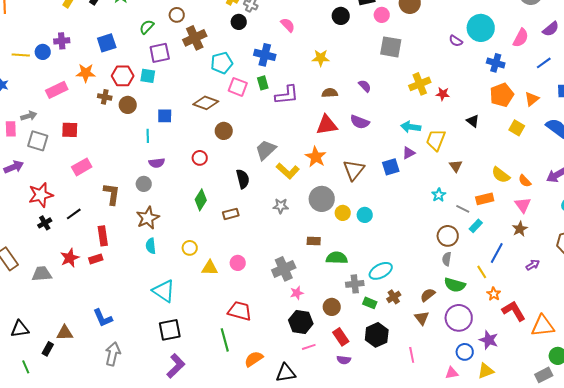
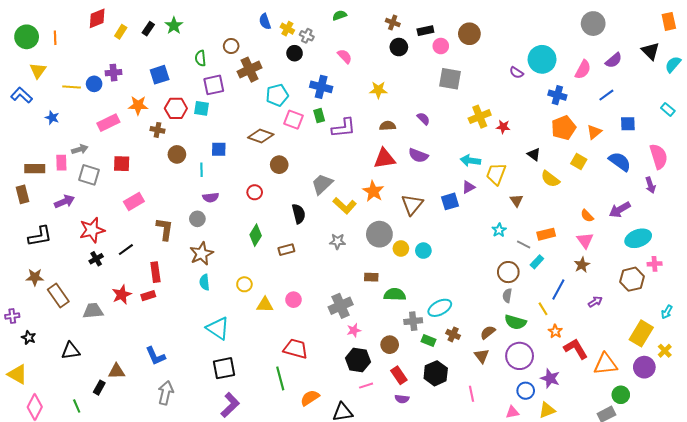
green semicircle: (147, 27) -> (200, 58), turned -49
brown circle: (128, 105) -> (177, 154), moved
yellow semicircle: (501, 175) -> (550, 179), moved
brown cross: (394, 297) -> (453, 334), turned -32
black triangle: (20, 329) -> (71, 351), moved

